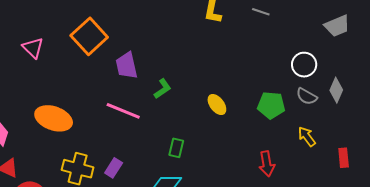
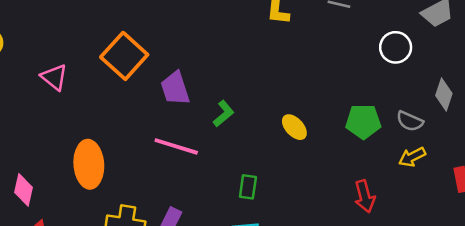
white circle: (304, 65) -> (396, 47), moved
gray semicircle: (307, 96) -> (410, 121), moved
orange ellipse: (54, 118) -> (89, 164), turned 72
yellow arrow: (307, 137) -> (412, 157), turned -75

